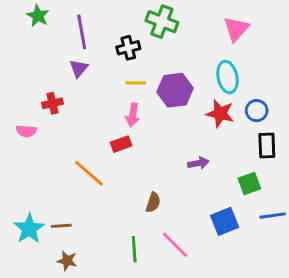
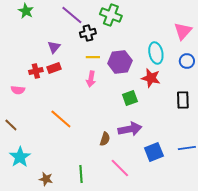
pink triangle: (236, 29) -> (183, 31), moved
purple line: (82, 32) -> (72, 15), moved, turned -40
blue circle: (257, 111) -> (187, 61), moved
red rectangle: (121, 144) -> (54, 68), moved
purple arrow: (198, 163) -> (130, 129), moved, size x1.6
green square: (249, 183) -> (130, 98), moved
brown line: (61, 226) -> (11, 125), moved, turned 48
green line: (134, 249) -> (81, 174), moved

